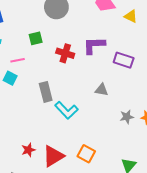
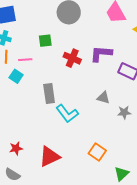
gray star: (127, 117) -> (124, 112), moved
red star: (28, 150) -> (16, 148), moved
orange square: (86, 154) -> (97, 152), moved

